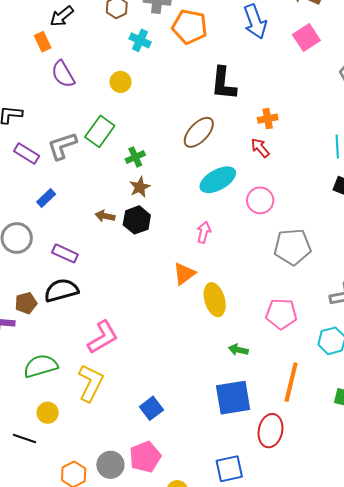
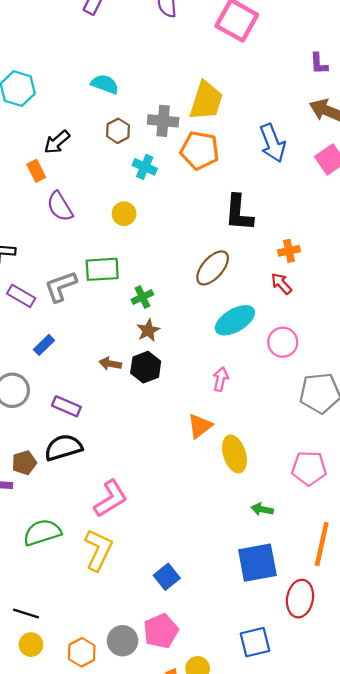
green rectangle: (100, 131) -> (102, 269), turned 52
yellow circle: (48, 413) -> (31, 645), moved

